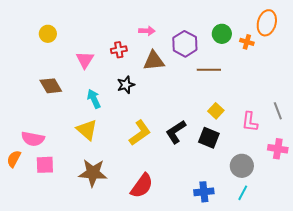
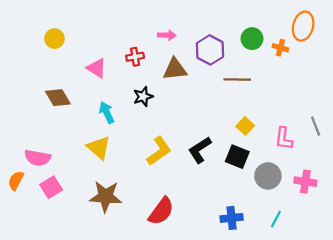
pink triangle: (85, 60) -> (96, 68), turned -30
pink cross: (278, 149) -> (305, 182), moved
pink square: (45, 165) -> (51, 187), turned -30
gray circle: (242, 166) -> (268, 176), moved

